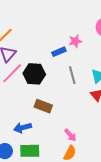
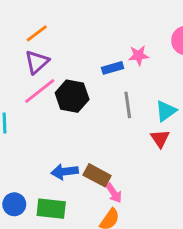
brown rectangle: (43, 106) -> (97, 175), moved
blue arrow: (23, 128) -> (65, 172), moved

